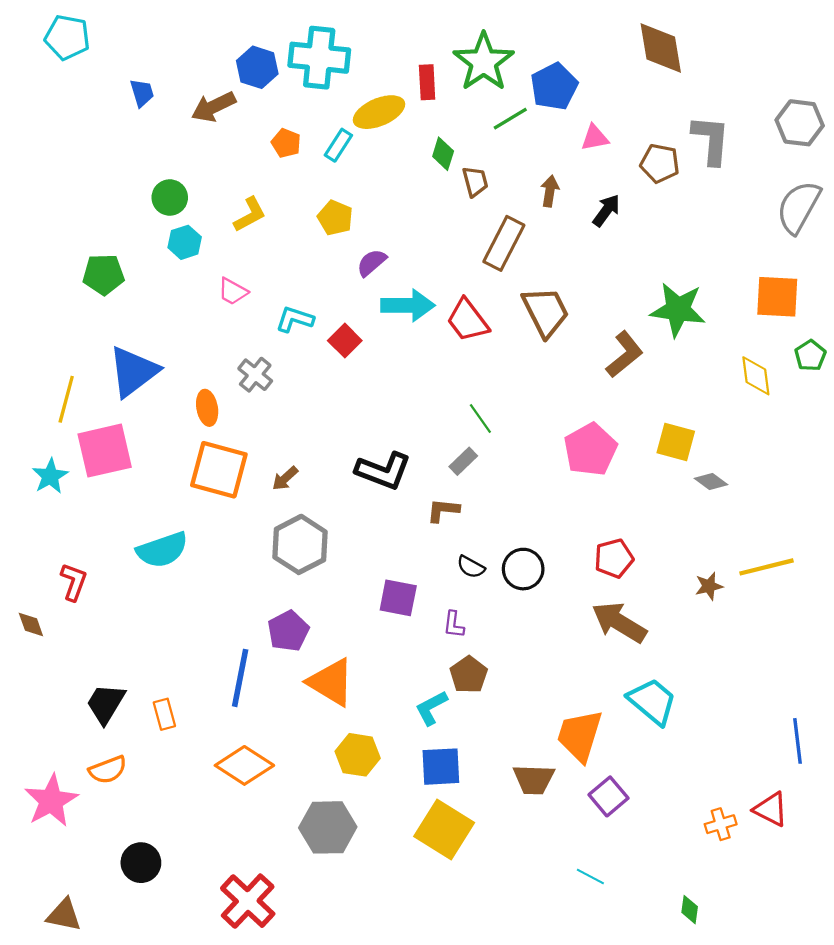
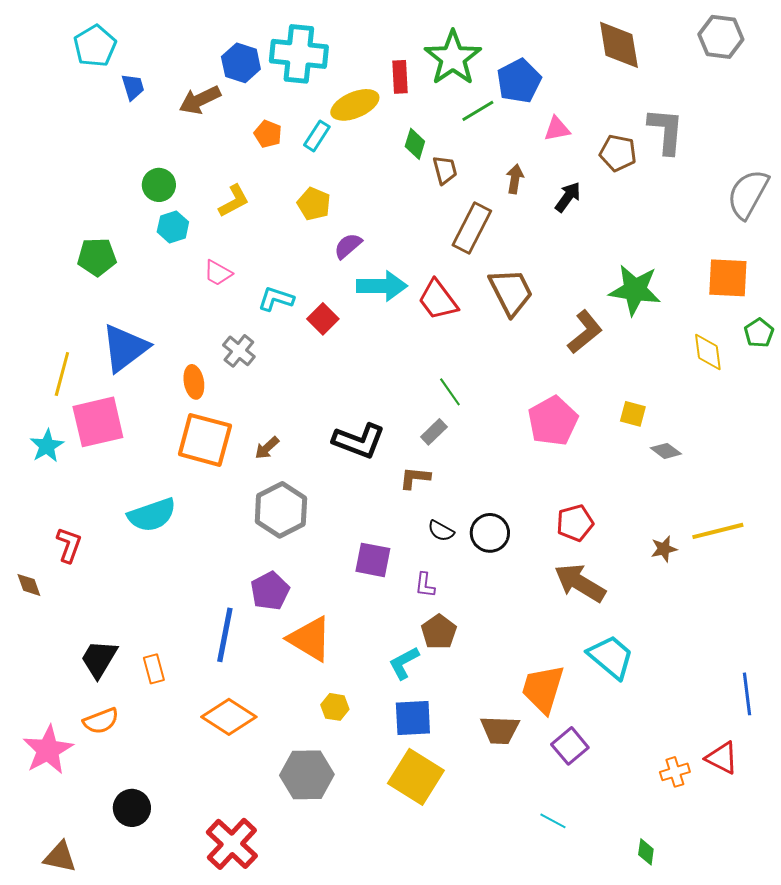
cyan pentagon: (67, 37) -> (95, 46), moved, turned 30
gray hexagon: (800, 123) -> (721, 37), moved
yellow square: (676, 442) -> (633, 414), size x0.7
yellow hexagon: (358, 755) -> (335, 707), size x0.7

